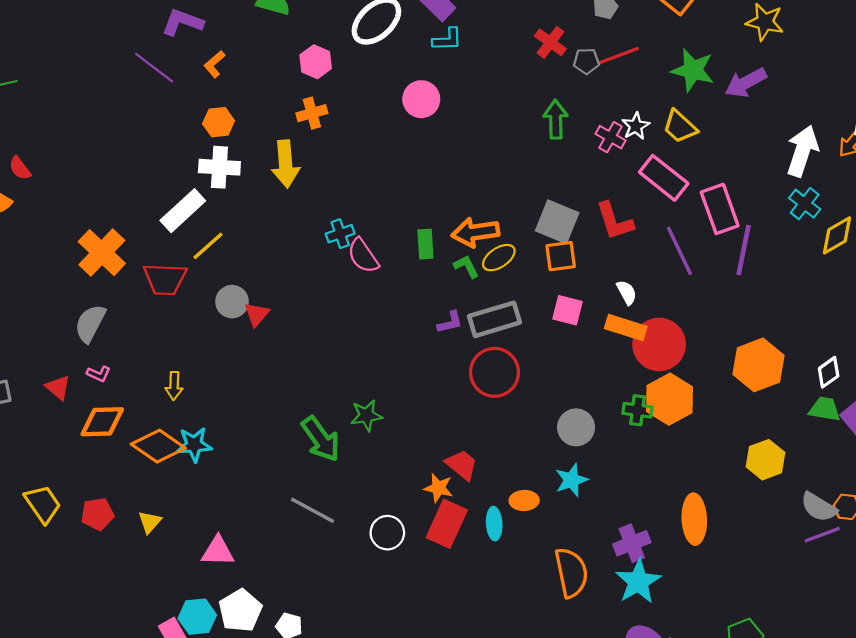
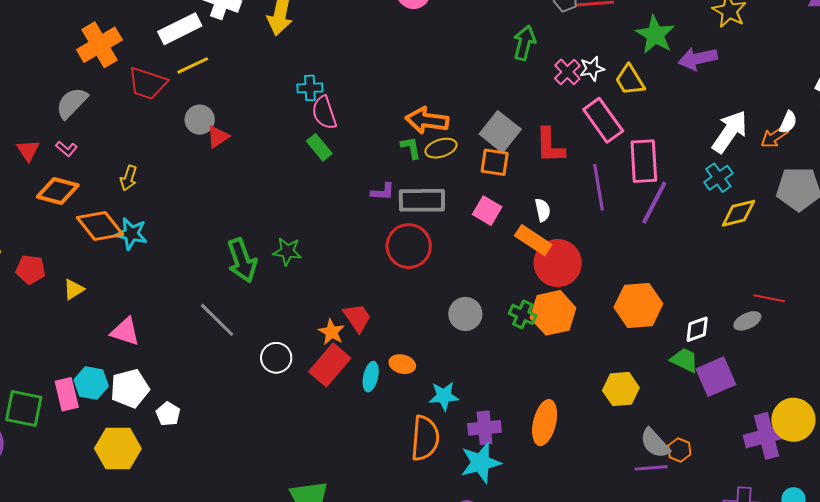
green rectangle: (425, 244) -> (319, 147), moved, turned -52
cyan star: (571, 480) -> (444, 396), moved

